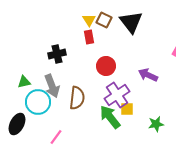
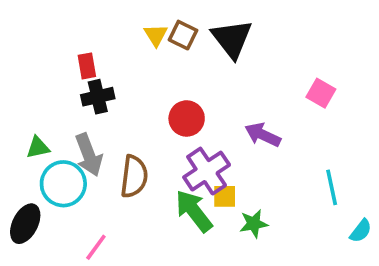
red rectangle: (89, 37) -> (87, 66), moved
green star: (156, 124) -> (254, 224), moved

